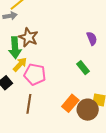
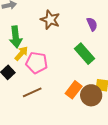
brown star: (28, 37) -> (50, 20), moved
green rectangle: (83, 68) -> (85, 54), size x1.5
brown line: (29, 104) -> (32, 92), turned 60

